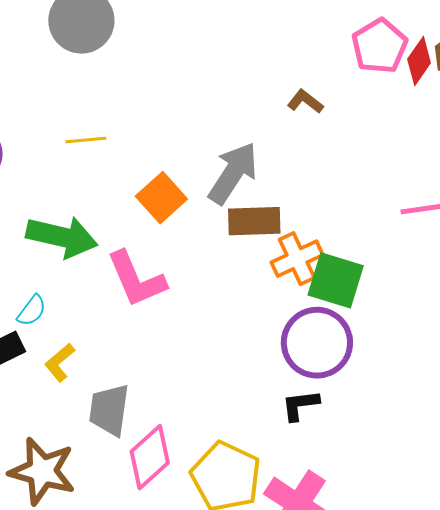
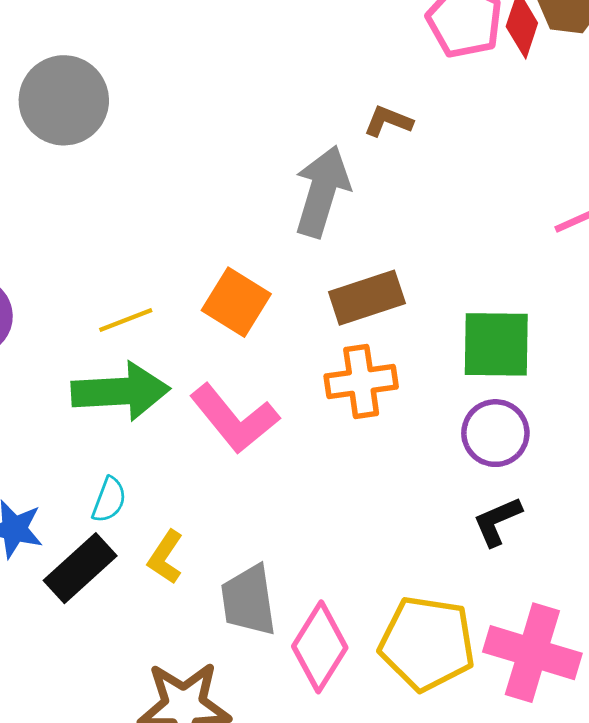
yellow line: (86, 140) -> (126, 320), moved
gray arrow: (233, 173) -> (322, 191), moved
orange cross: (297, 259) -> (361, 381), moved, turned 33
purple circle: (317, 343) -> (495, 433), size x0.7

